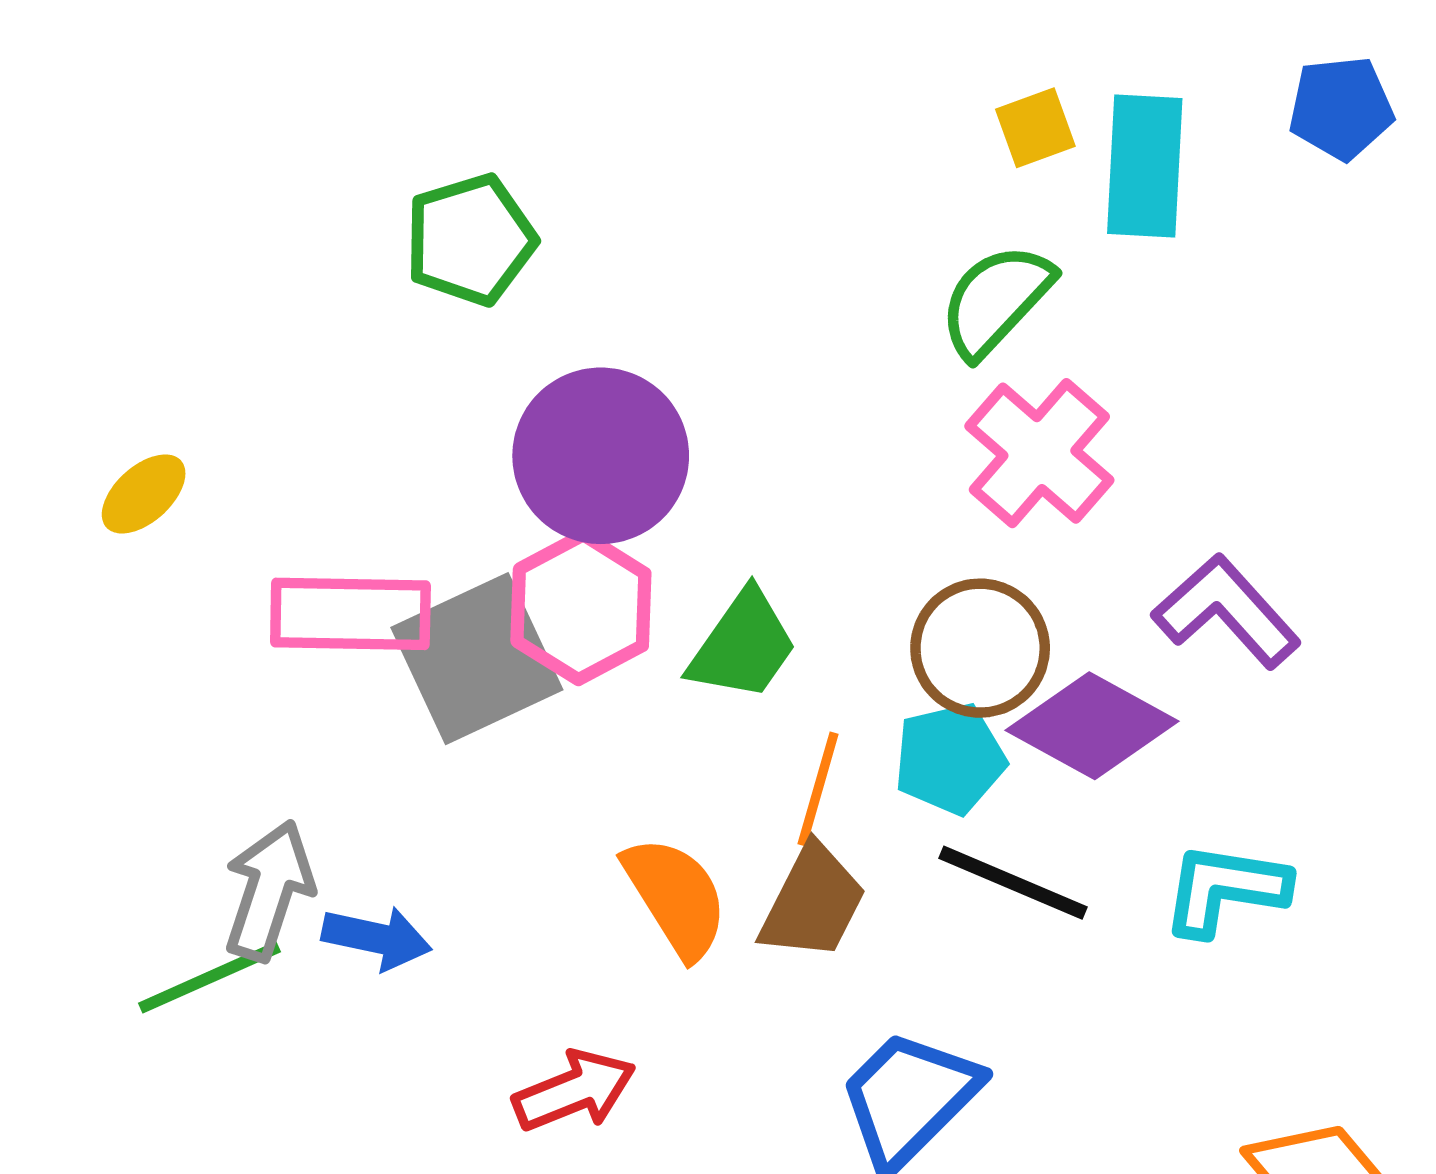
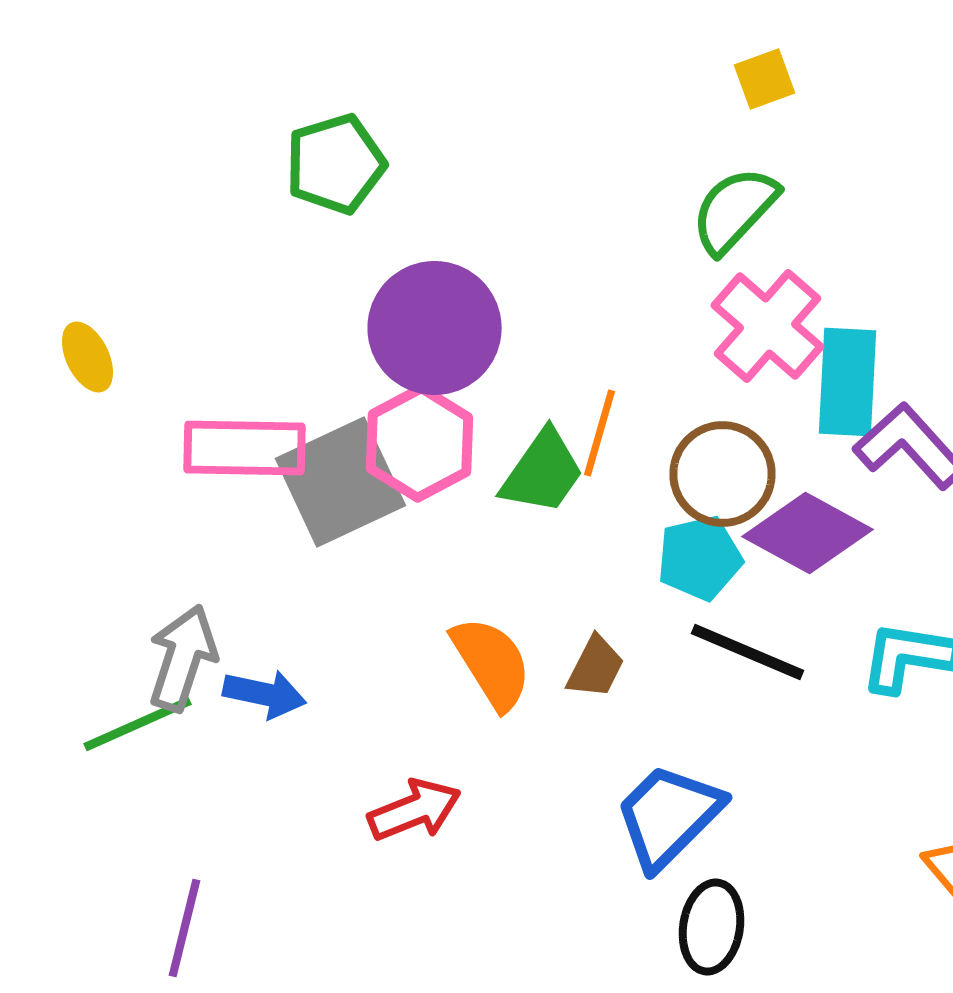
cyan rectangle: (1145, 166) -> (848, 382), moved
yellow ellipse: (144, 494) -> (88, 357), turned -74
orange line: (818, 789) -> (600, 433), moved
brown trapezoid: (813, 902) -> (596, 667), size x0.7

